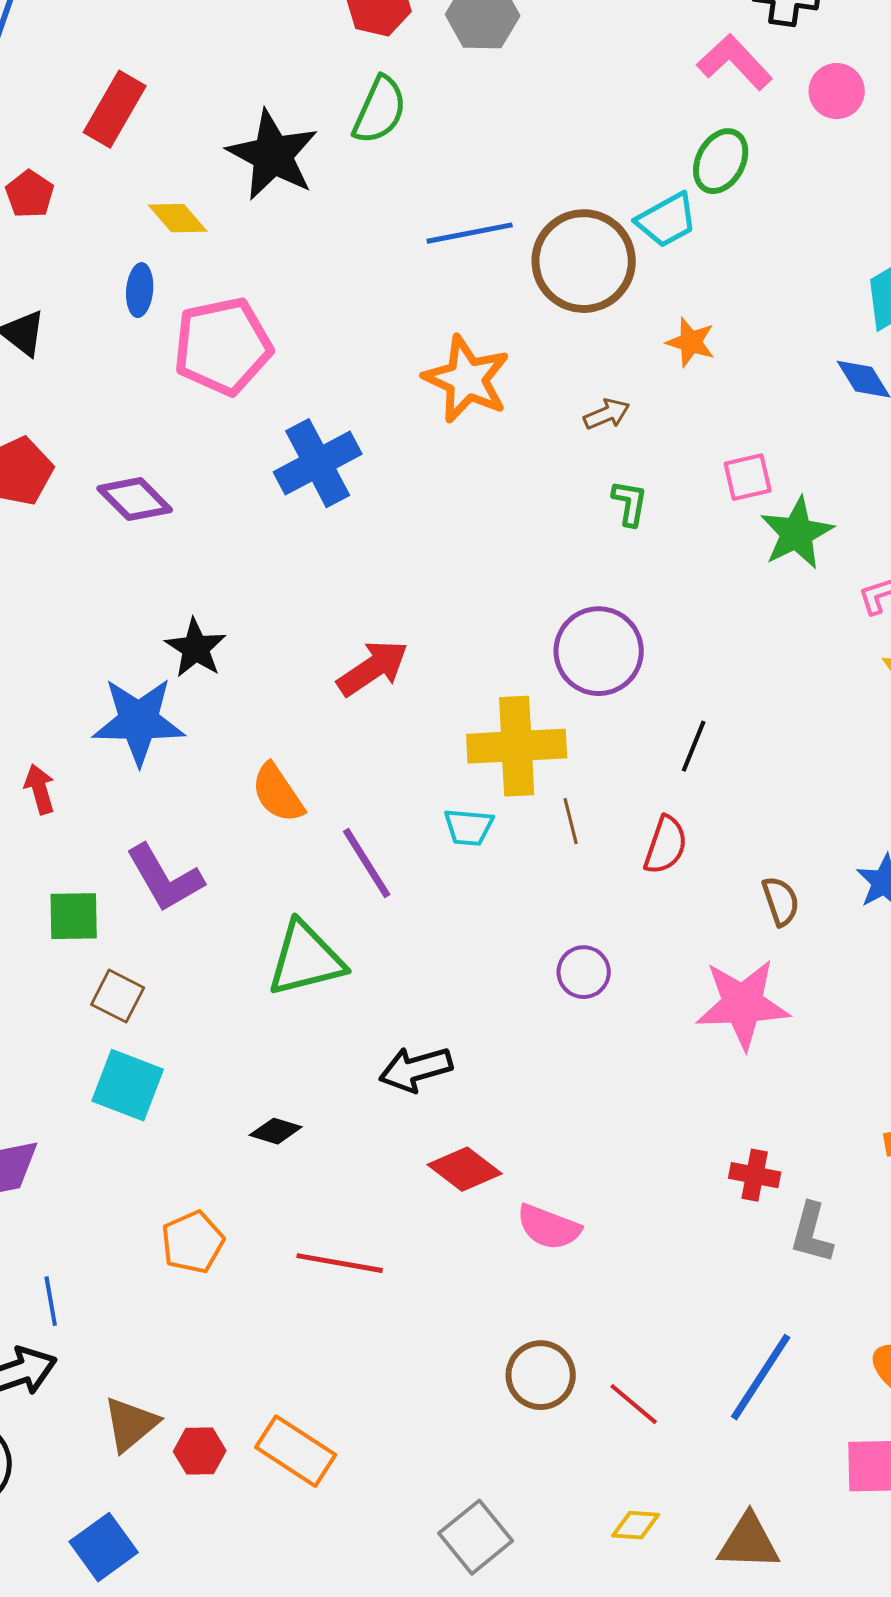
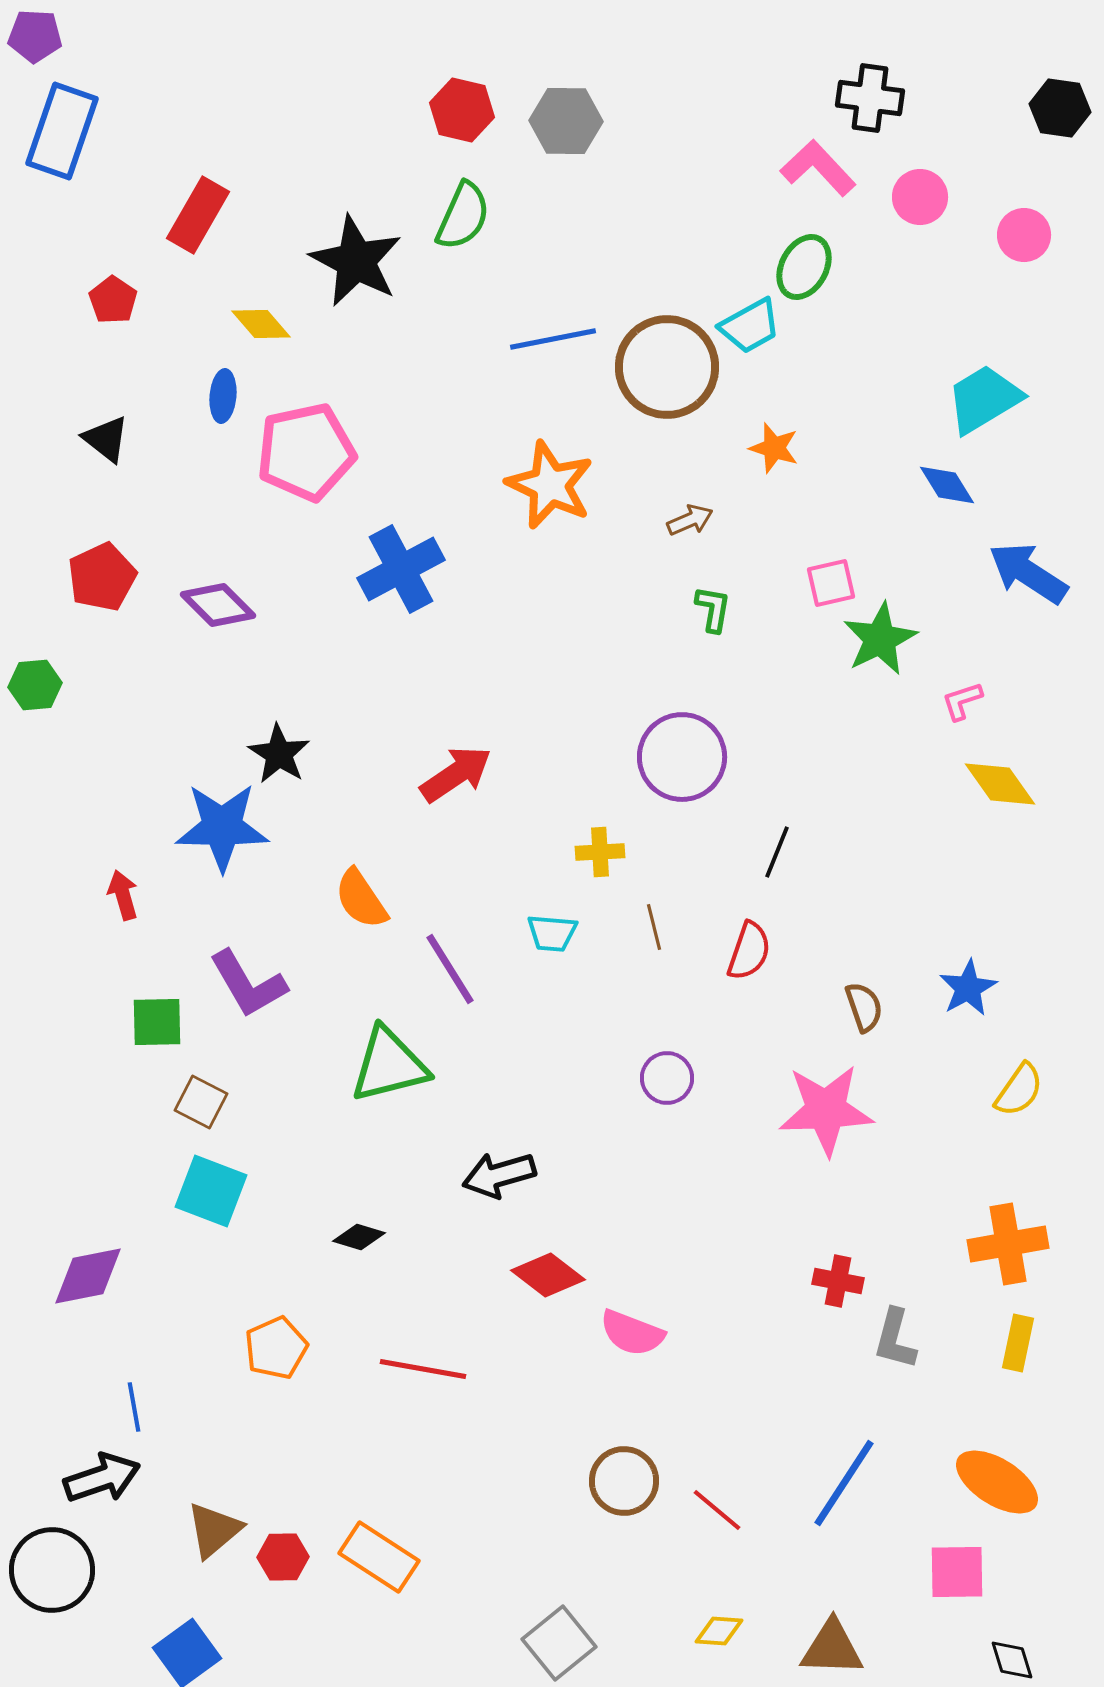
yellow cross: (517, 746) -> (600, 852), size x0.5

